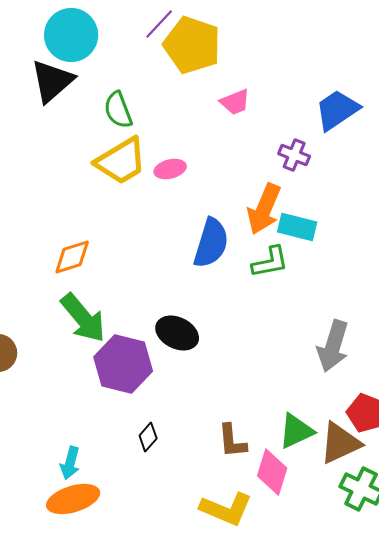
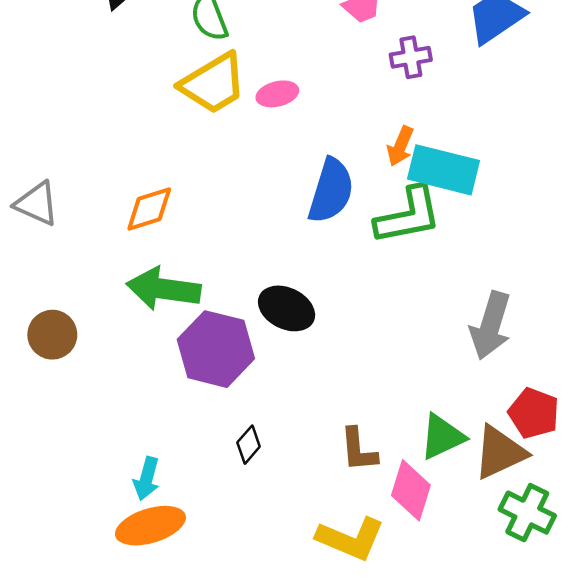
purple cross: (294, 155) -> (411, 57), moved, turned -32
orange arrow: (264, 209) -> (400, 146), size x0.6
cyan rectangle: (297, 227) -> (444, 170), size x1.4
green L-shape: (270, 262) -> (408, 216), size x1.4
green arrow: (83, 318) -> (164, 289), turned 138

